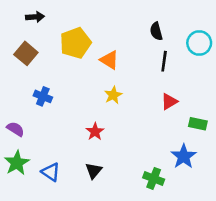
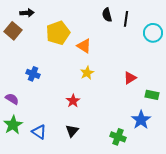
black semicircle: (156, 31) -> (107, 15), moved
brown square: (26, 53) -> (13, 31), moved
black line: (164, 61) -> (126, 19), moved

